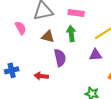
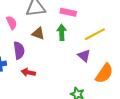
purple triangle: (95, 55) -> (84, 56), turned 40
purple semicircle: (60, 58) -> (19, 50), moved

